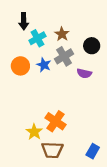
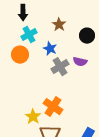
cyan cross: (37, 38) -> (29, 35), moved
gray cross: (64, 56) -> (60, 67), moved
blue star: (44, 65) -> (50, 49), moved

